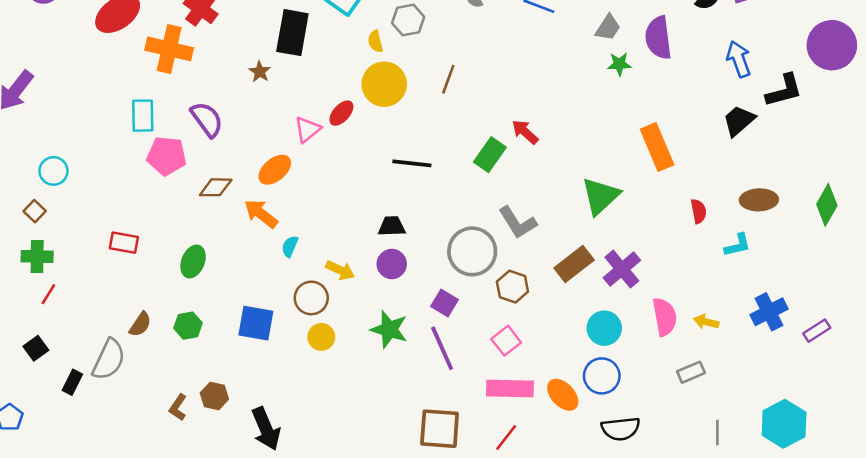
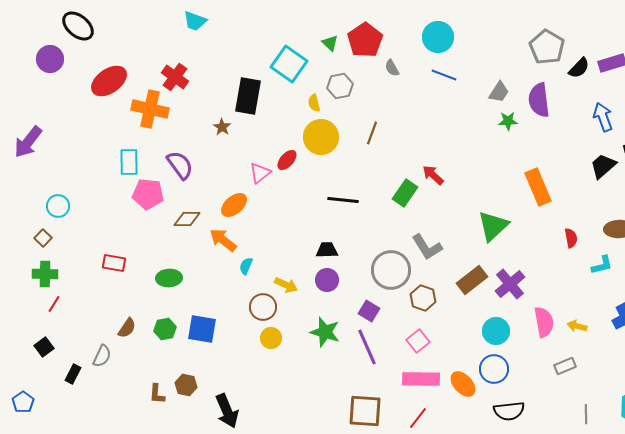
green ellipse: (193, 261) -> (169, 278), turned 65
blue square: (256, 323) -> (202, 329), moved
gray semicircle: (109, 360) -> (102, 356), size x0.7
brown L-shape: (178, 407) -> (157, 394), turned -30

